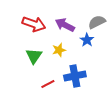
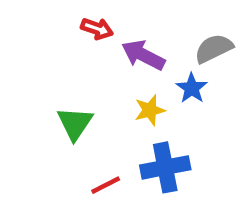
red arrow: (34, 24) -> (97, 29), moved, size x0.6
yellow star: (59, 50) -> (150, 110), moved

